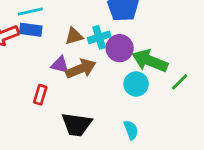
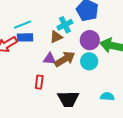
cyan cross: (99, 37) -> (65, 25), moved
cyan circle: (136, 84) -> (89, 61), moved
cyan semicircle: (131, 130) -> (107, 96), turned -56

